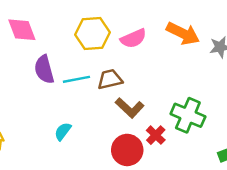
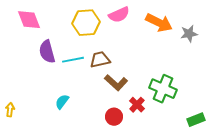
pink semicircle: (133, 38) -> (119, 15), moved
red circle: (127, 150) -> (114, 117), size x0.7

